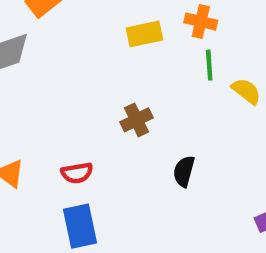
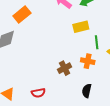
orange cross: (201, 22) -> (88, 61), moved
yellow rectangle: (145, 34) -> (81, 27), moved

